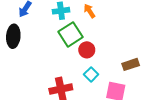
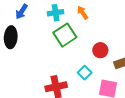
red circle: (87, 50) -> (100, 50), moved

